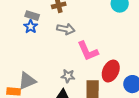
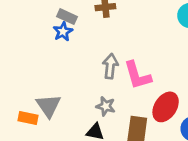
gray arrow: (66, 29) -> (110, 66), moved, turned -102
gray triangle: (27, 81) -> (48, 106), turned -48

